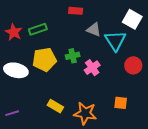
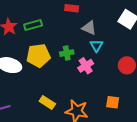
cyan triangle: (115, 41) -> (96, 46), moved, size x0.6

